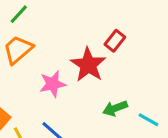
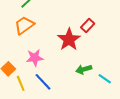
pink star: (53, 84) -> (35, 58), moved

